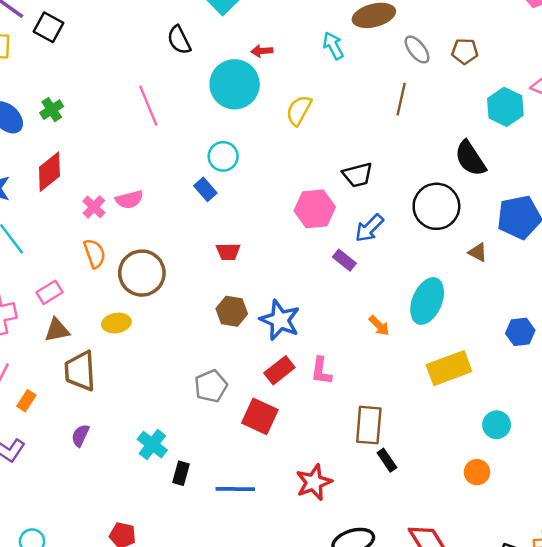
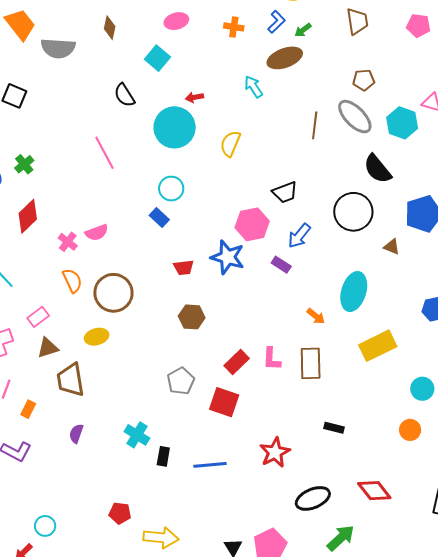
gray ellipse: (417, 50) -> (355, 117), moved, size x1.5
blue star: (280, 320) -> (228, 257), moved
brown rectangle: (369, 425) -> (311, 363), moved
black rectangle: (387, 460) -> (334, 428), turned -36

